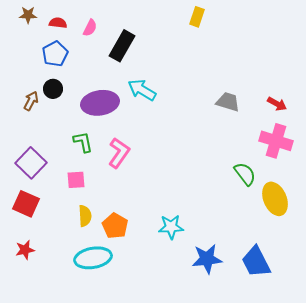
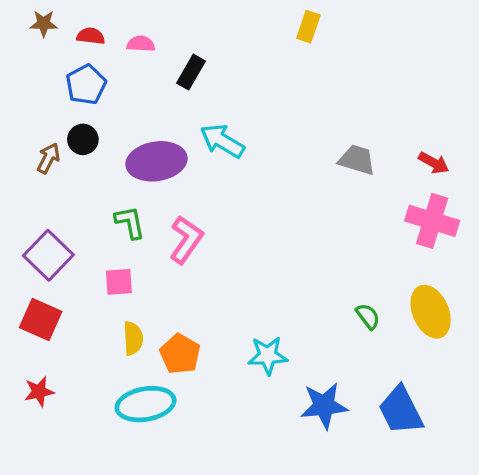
pink semicircle: (90, 28) -> (141, 44), turned -114
black rectangle: (122, 46) -> (191, 72), size x0.7
green semicircle: (245, 174) -> (368, 316), moved, size x0.7

